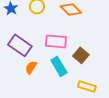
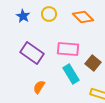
orange semicircle: (31, 67) -> (39, 87), moved

